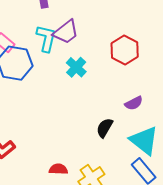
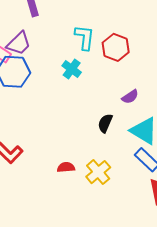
purple trapezoid: (66, 32) -> (19, 43), moved
cyan L-shape: (46, 38) -> (85, 37), moved

